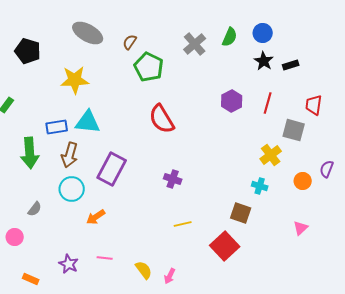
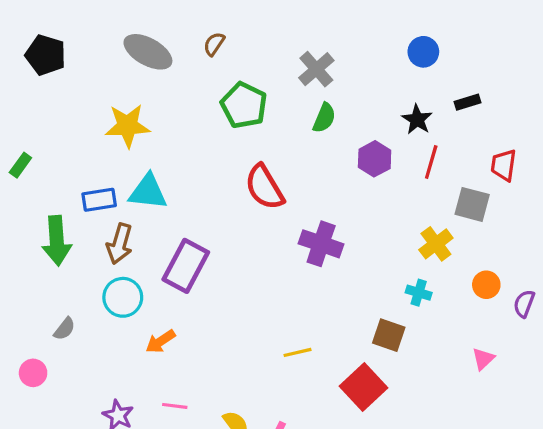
green semicircle: (230, 37) -> (324, 118), moved
brown semicircle: (130, 42) -> (214, 44), moved
black pentagon: (28, 51) -> (46, 55), moved
black star: (264, 61) -> (417, 119), moved
purple semicircle: (327, 169) -> (524, 304), moved
purple cross: (173, 179) -> (321, 244), moved, size x1.5

